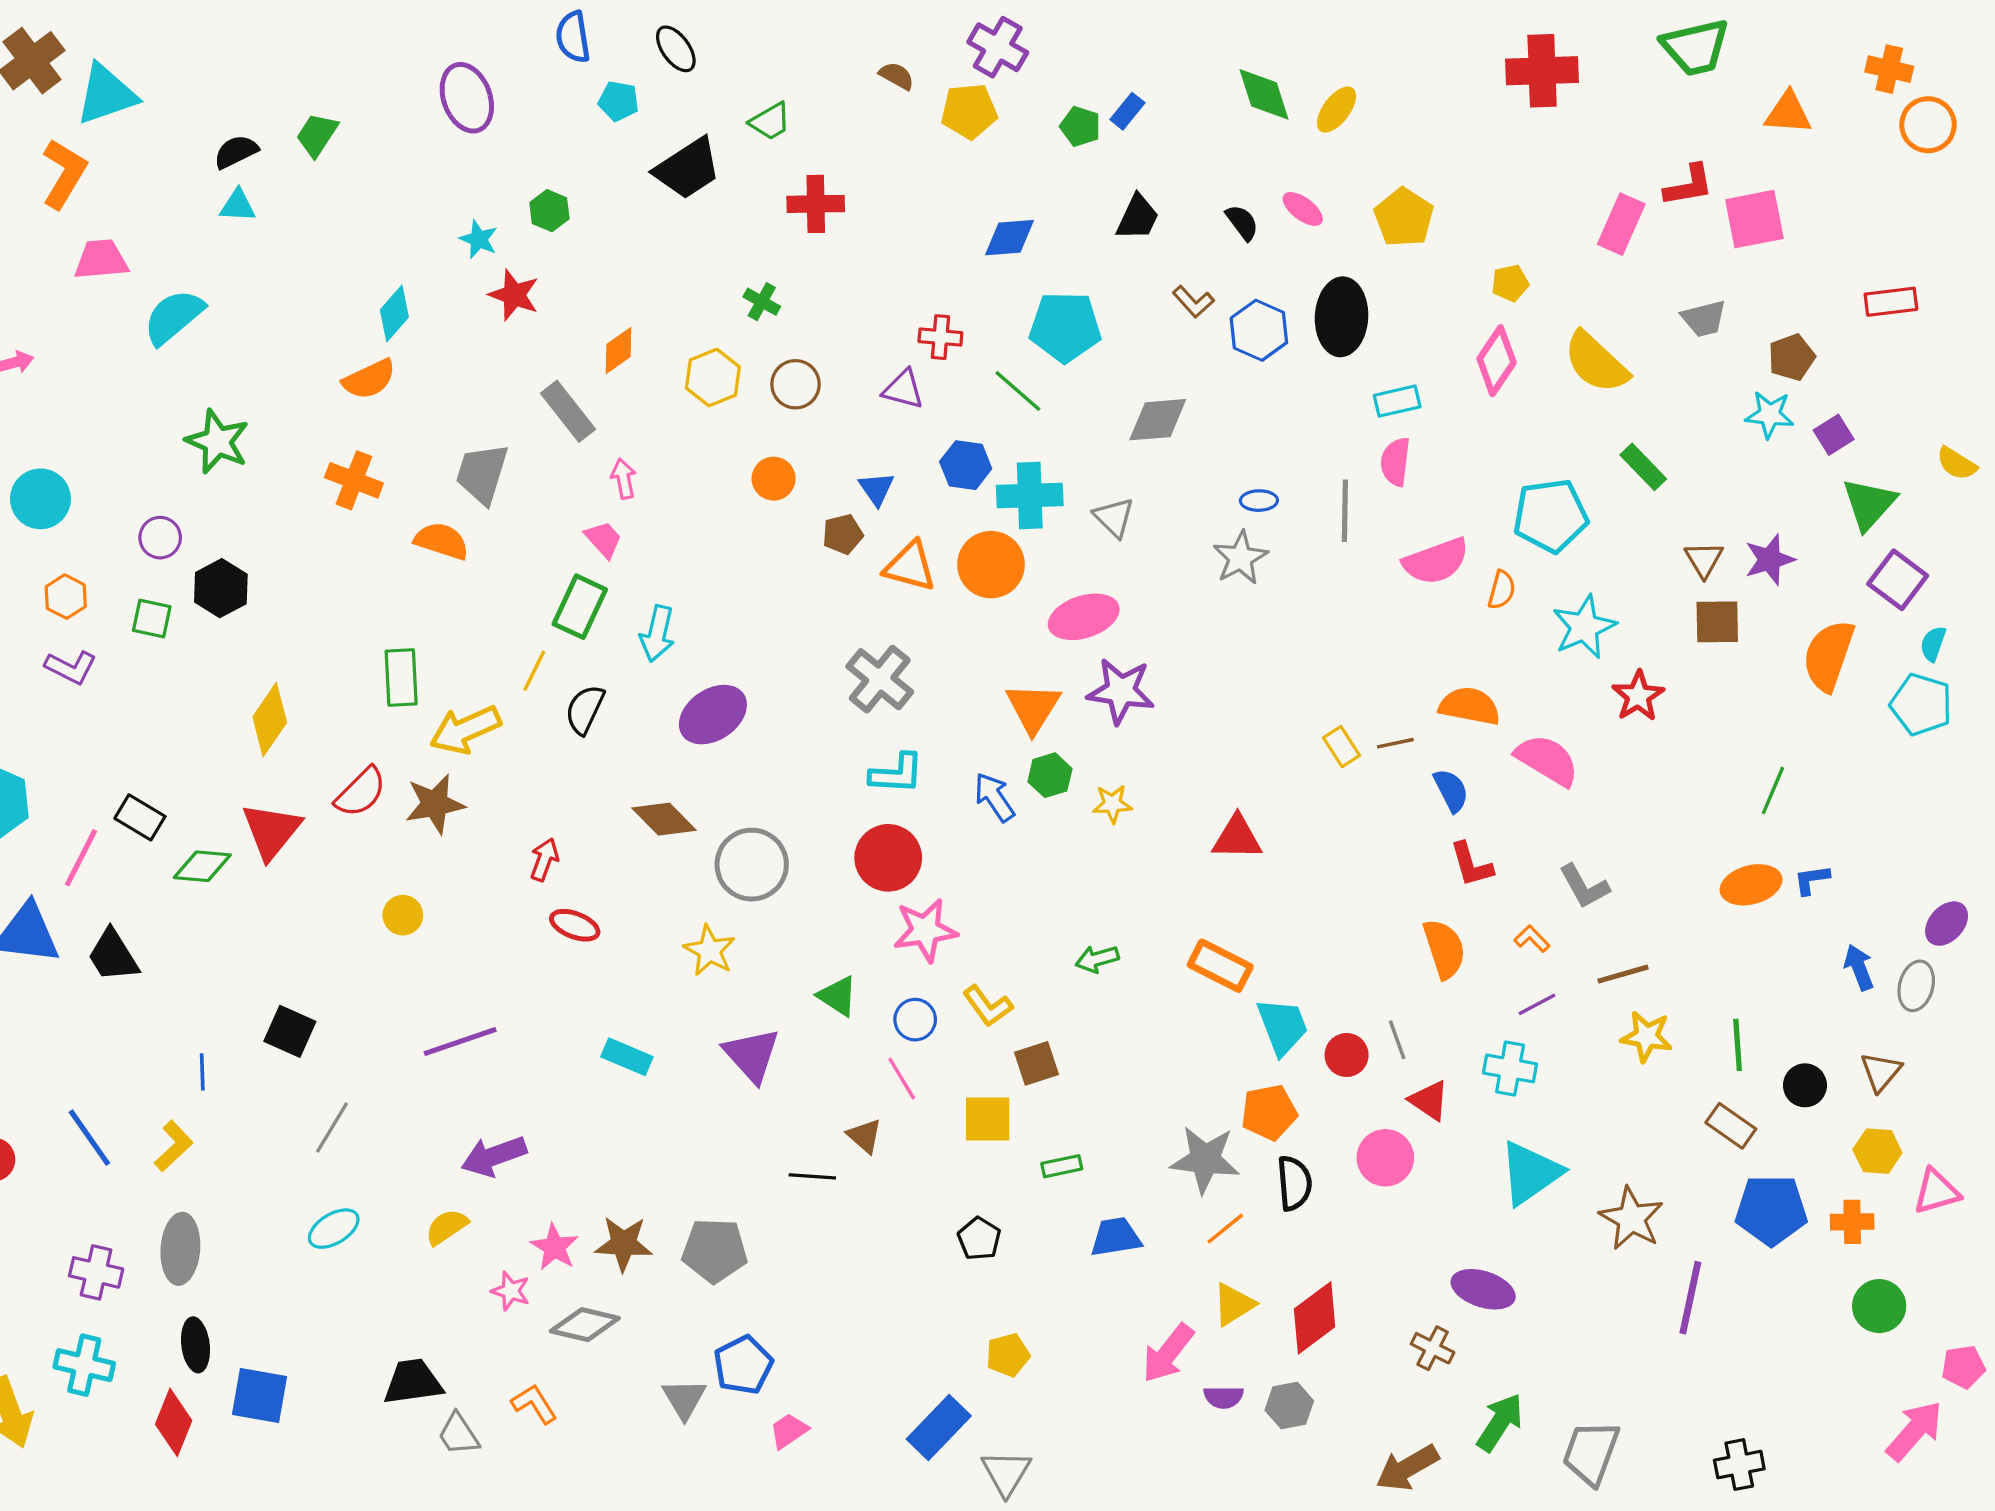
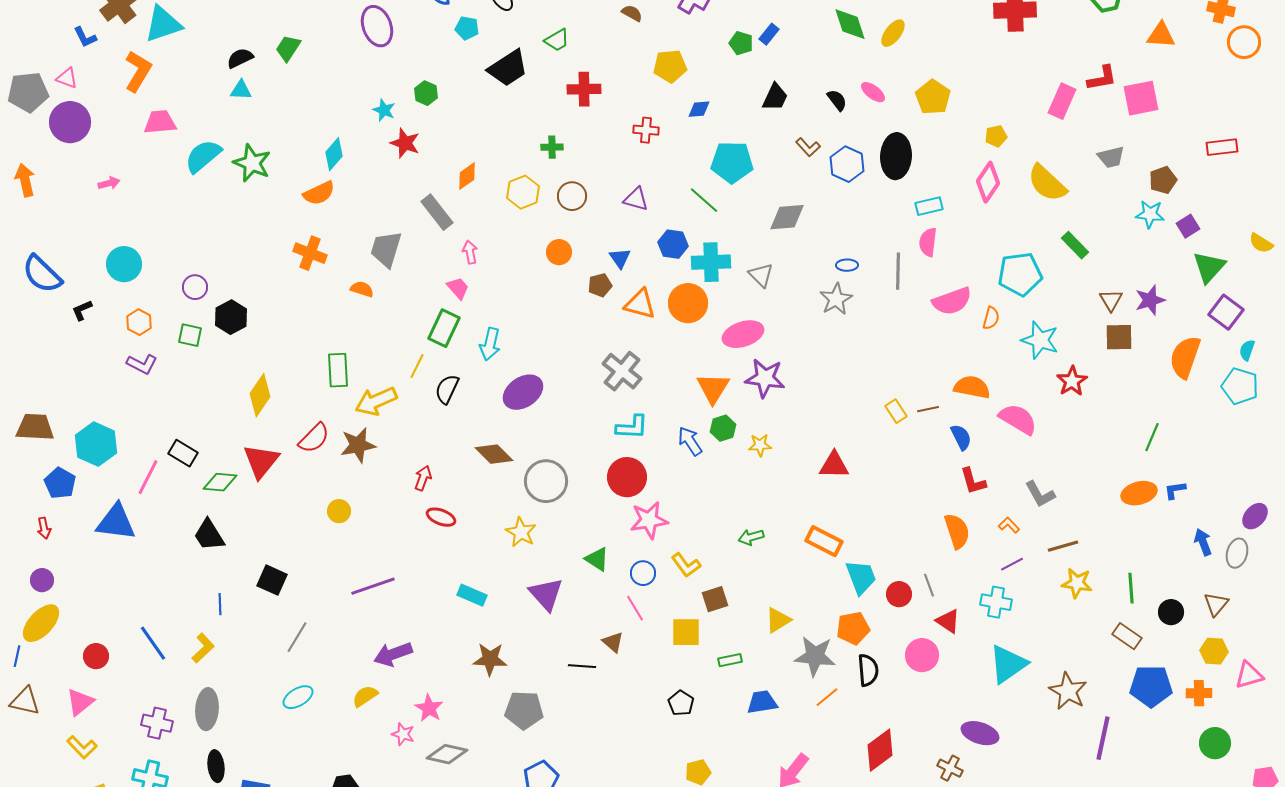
yellow pentagon: (969, 111) -> (670, 66), moved
blue diamond: (1010, 238) -> (699, 109), size x0.7
green cross: (762, 302) -> (552, 147), turned -30
red cross: (940, 337) -> (646, 130), moved
green star: (217, 442) -> (252, 163), moved
orange semicircle: (442, 541) -> (362, 289), size x0.7
cyan star: (1584, 627) -> (1040, 340), turned -30
black trapezoid: (113, 956) -> (209, 535), moved
brown star: (624, 1244) -> (490, 659), moved
yellow triangle: (1234, 1304) -> (778, 620), moved

